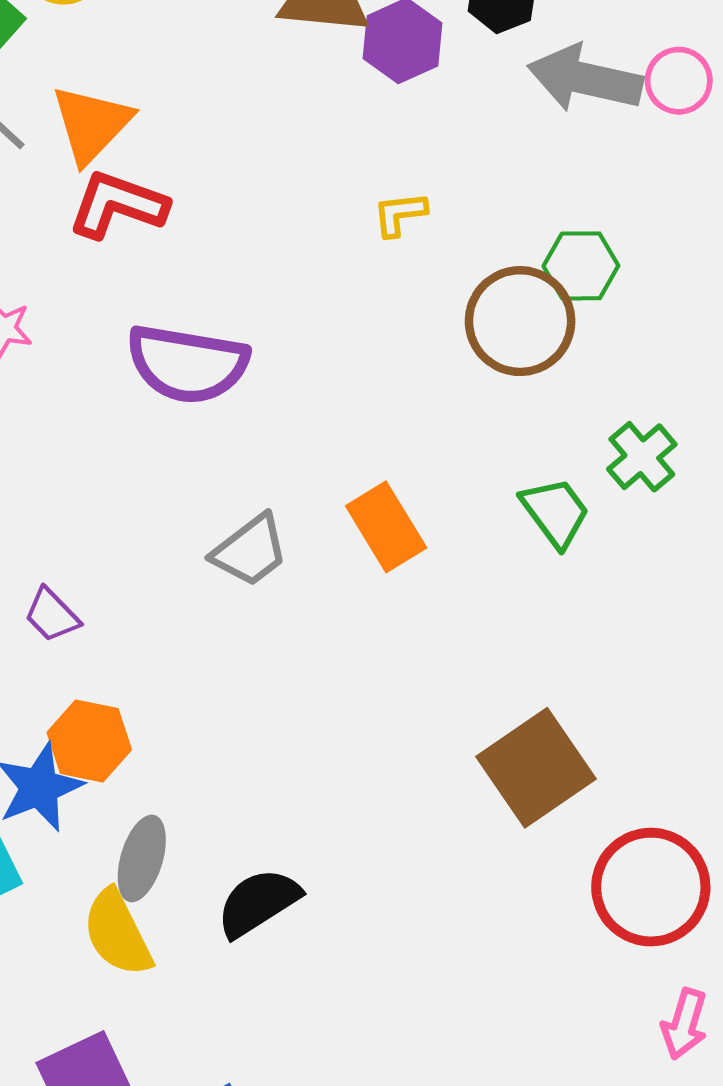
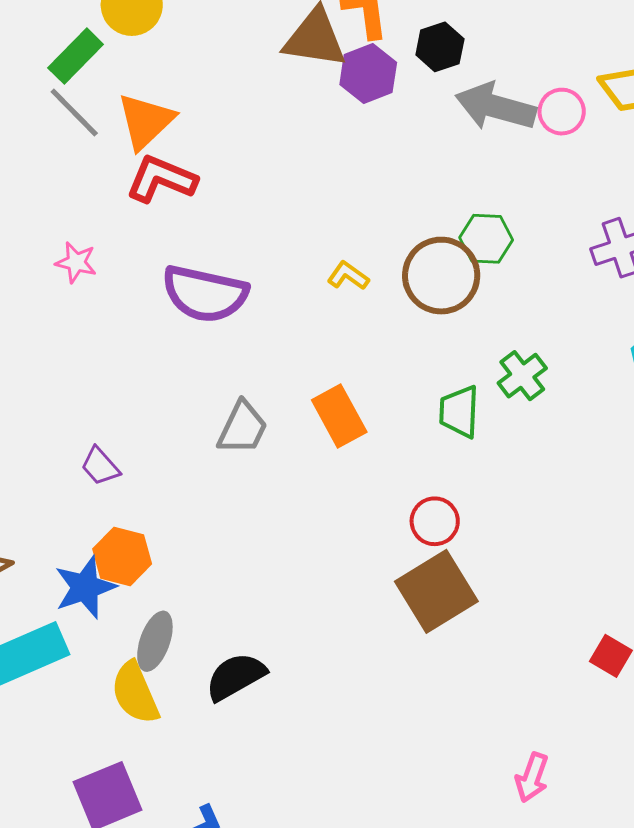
yellow L-shape: (400, 214) -> (348, 276), moved, turned 39
green trapezoid: (555, 512) -> (459, 412), turned -144
gray trapezoid: (250, 551) -> (242, 428), turned -30
red circle: (651, 887) -> (435, 521), moved, size x0.6

